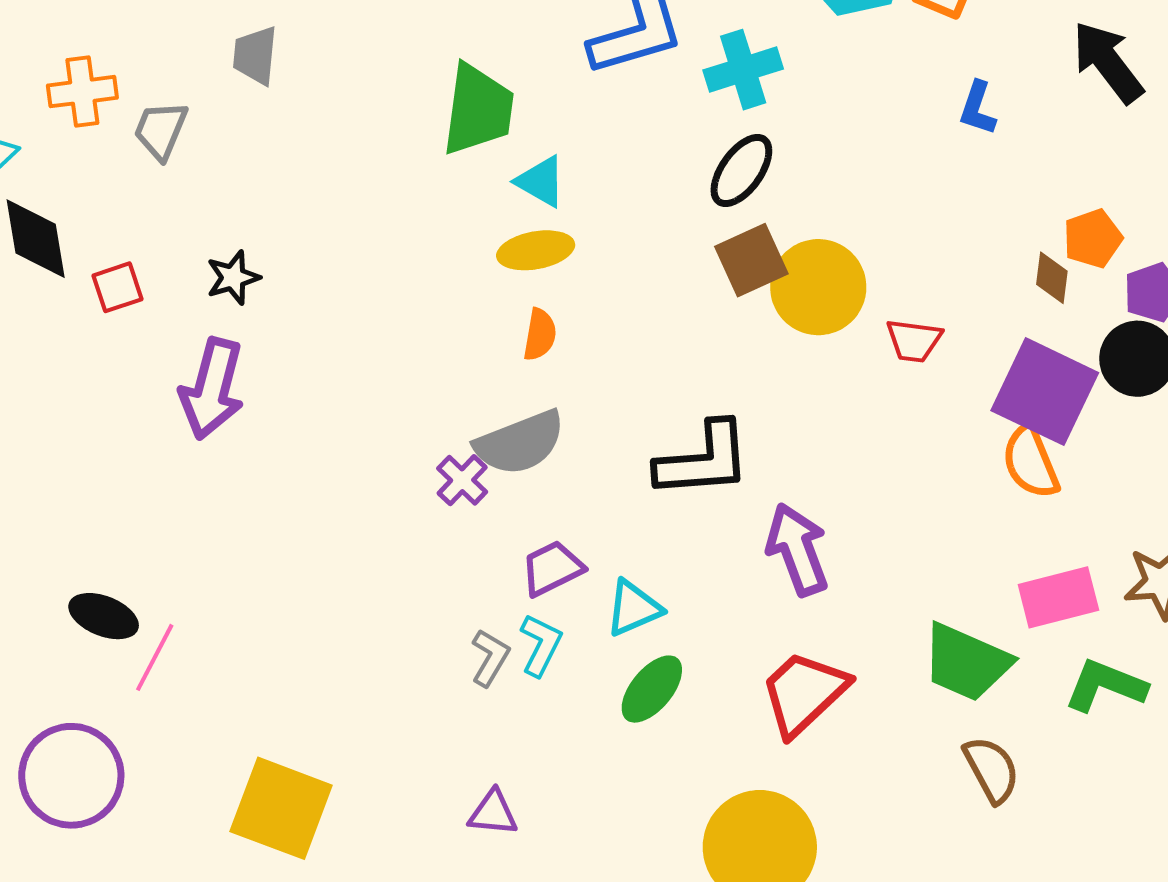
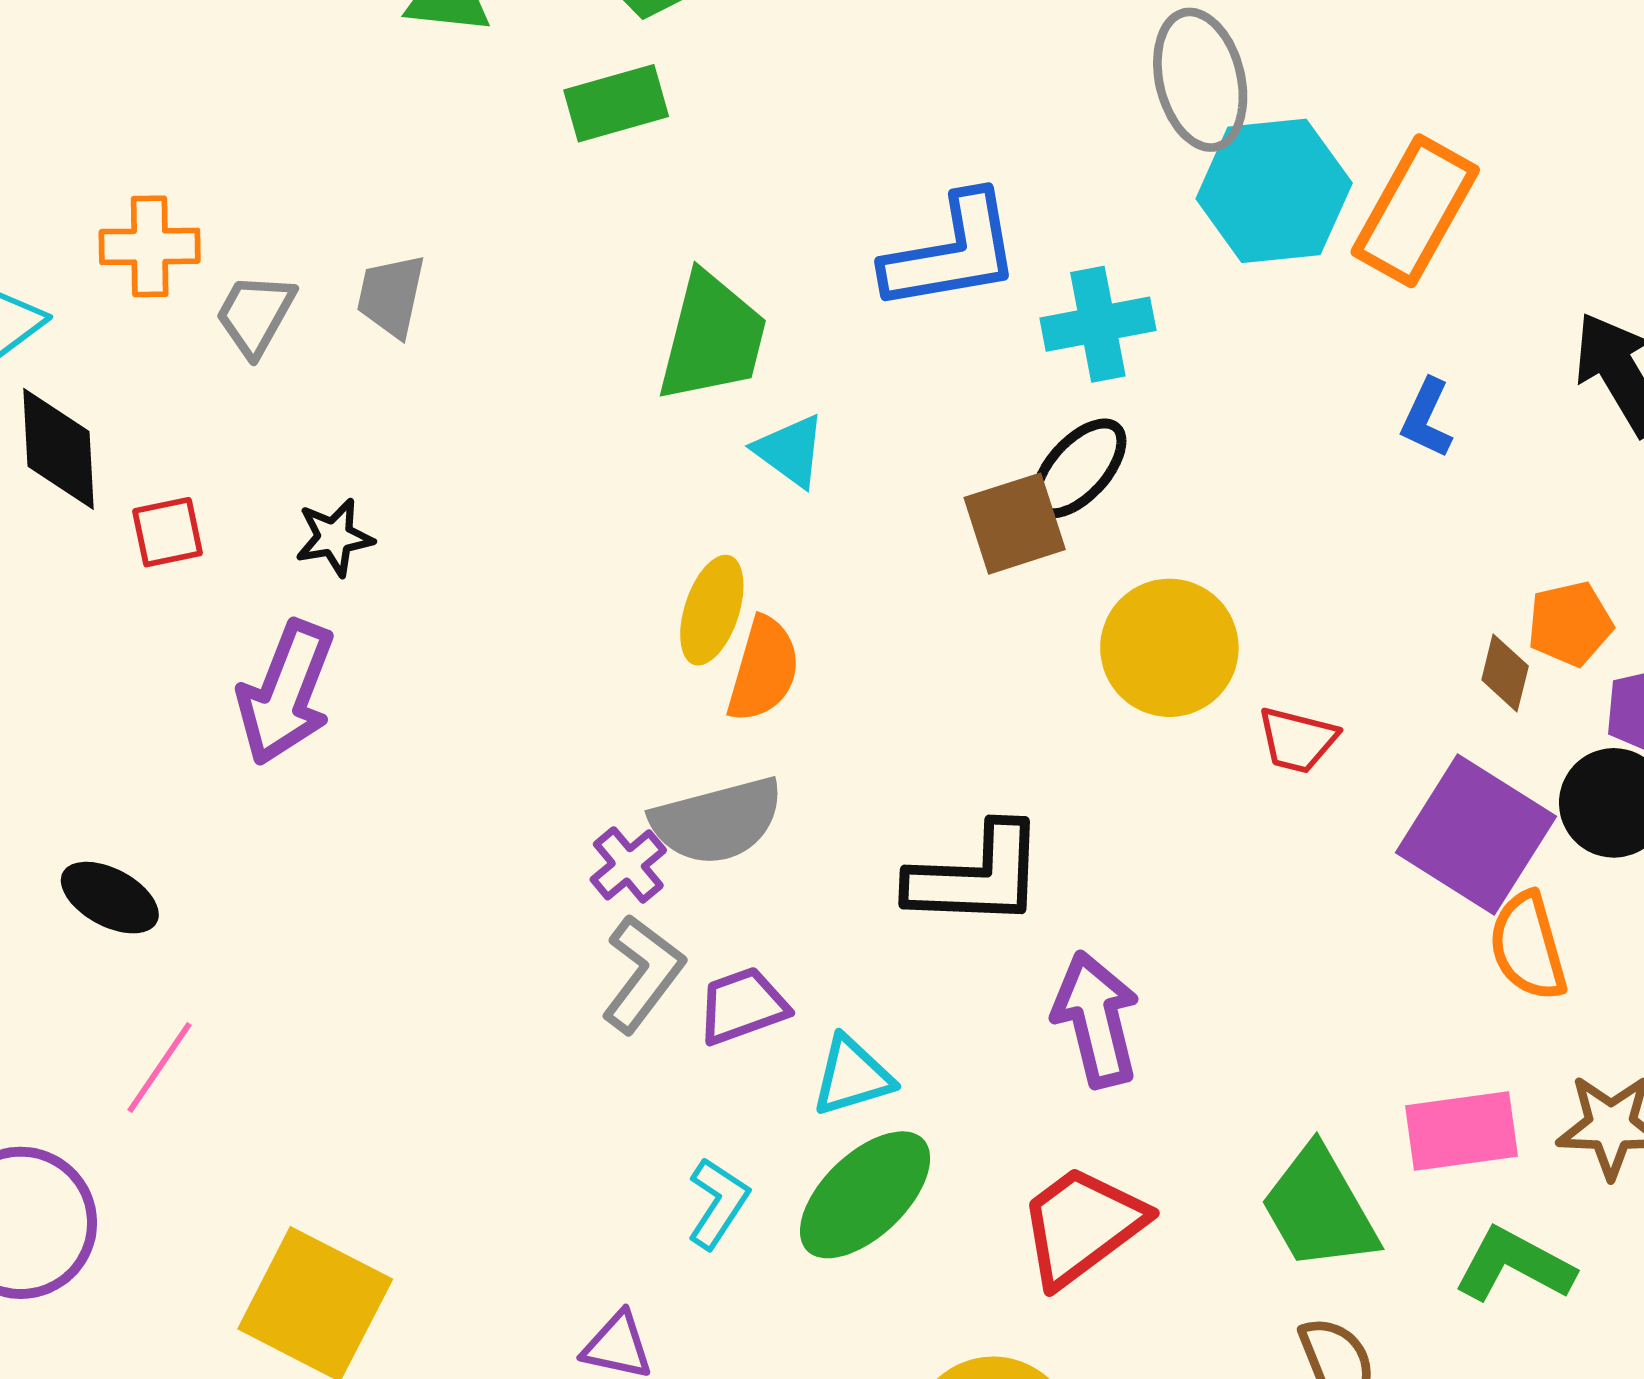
gray trapezoid: (255, 55) -> (391, 296), moved
yellow ellipse: (536, 250) -> (712, 610), moved, turned -68
brown square: (751, 260) -> (1015, 524), moved
orange semicircle: (540, 335) -> (763, 670), size x1.4
orange semicircle: (1031, 462) -> (1528, 946), moved
black ellipse: (104, 616) -> (110, 898), moved
cyan L-shape: (541, 645) -> (718, 1203), moved
gray L-shape: (490, 658) -> (643, 974), moved, size x1.4
green trapezoid: (966, 662) -> (1319, 1209), turned 30
green ellipse: (652, 689) -> (865, 1195), size x1.4

